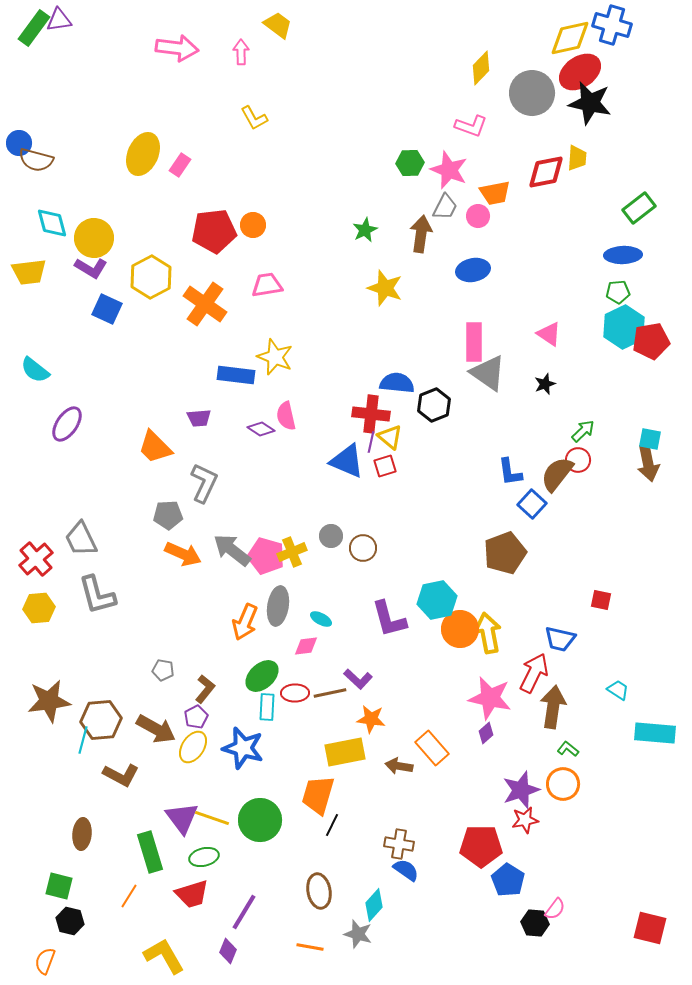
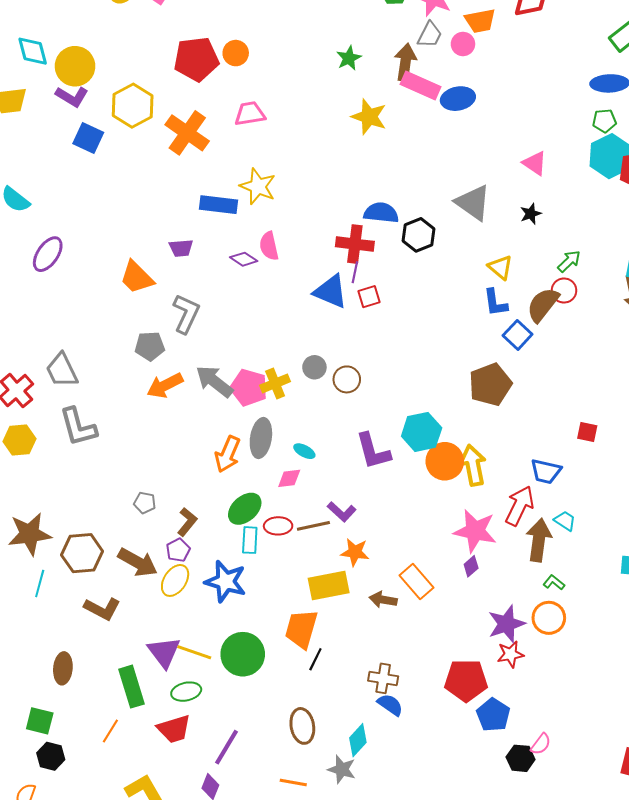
pink rectangle: (474, 342) -> (421, 85), moved, turned -66
yellow triangle: (390, 437) -> (500, 267), moved
orange arrow: (183, 554) -> (165, 385), turned 129
cyan trapezoid: (618, 690) -> (565, 521), moved
cyan line: (83, 740) -> (40, 583), moved

